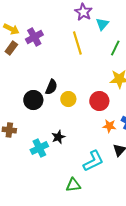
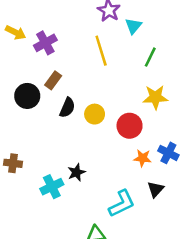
brown rectangle: (11, 48) -> (53, 80), moved
yellow circle: (68, 99) -> (95, 114), moved
black circle: (33, 100) -> (27, 96), moved

